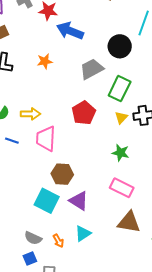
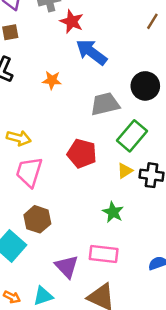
red pentagon: (84, 113) -> (82, 154), turned 30
pink rectangle: (122, 188) -> (104, 254), turned -35
purple triangle: (79, 201) -> (67, 266), moved
orange arrow: (58, 241) -> (12, 297), turned -48

